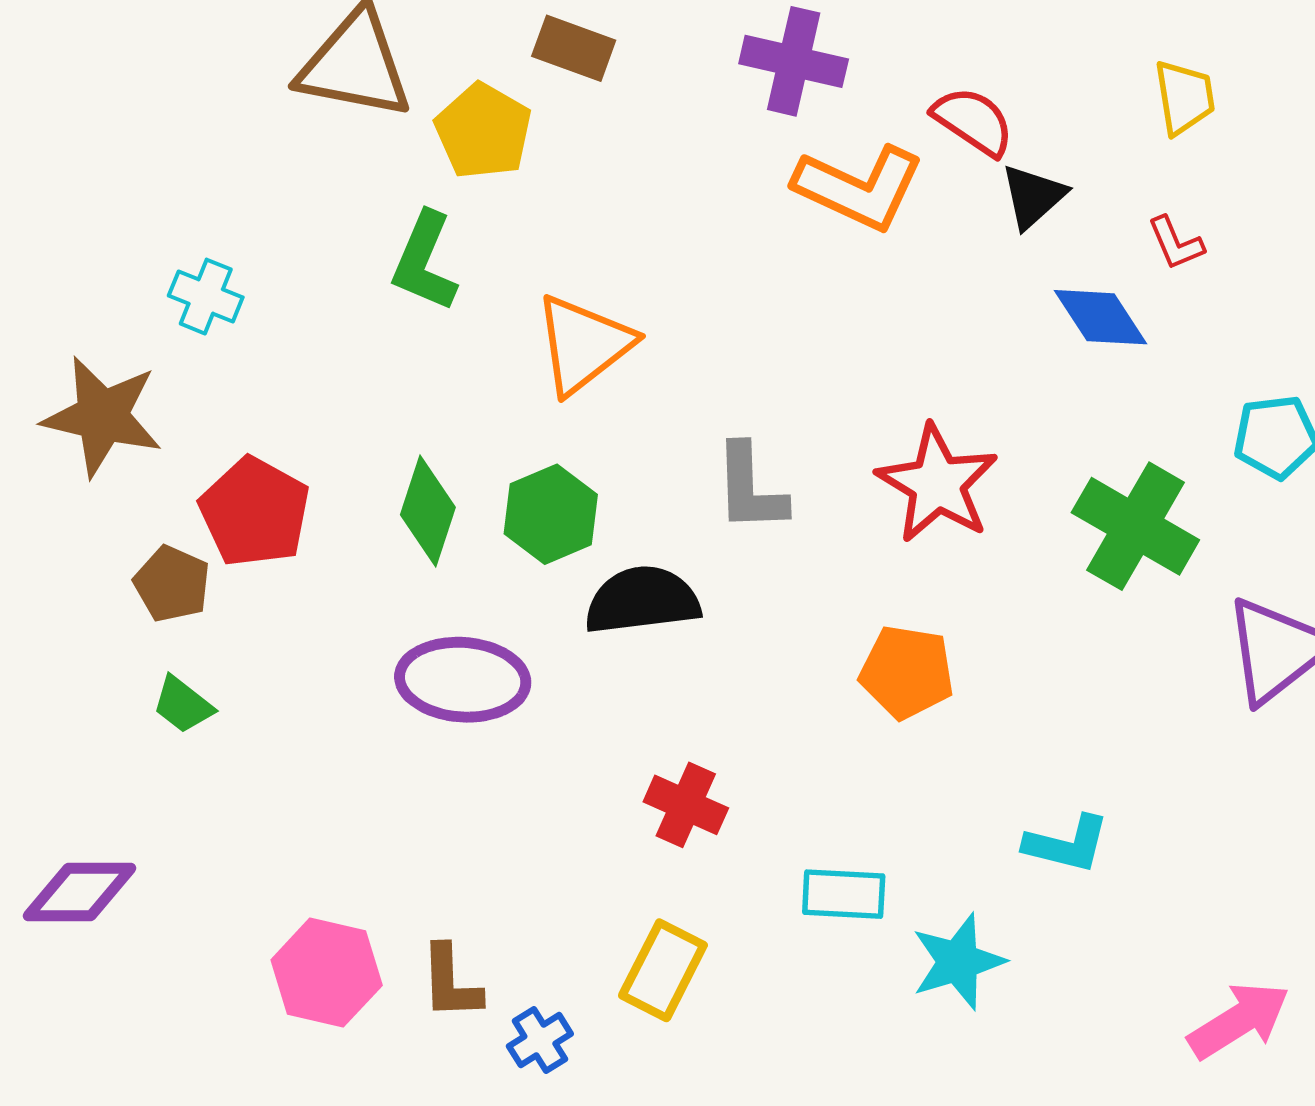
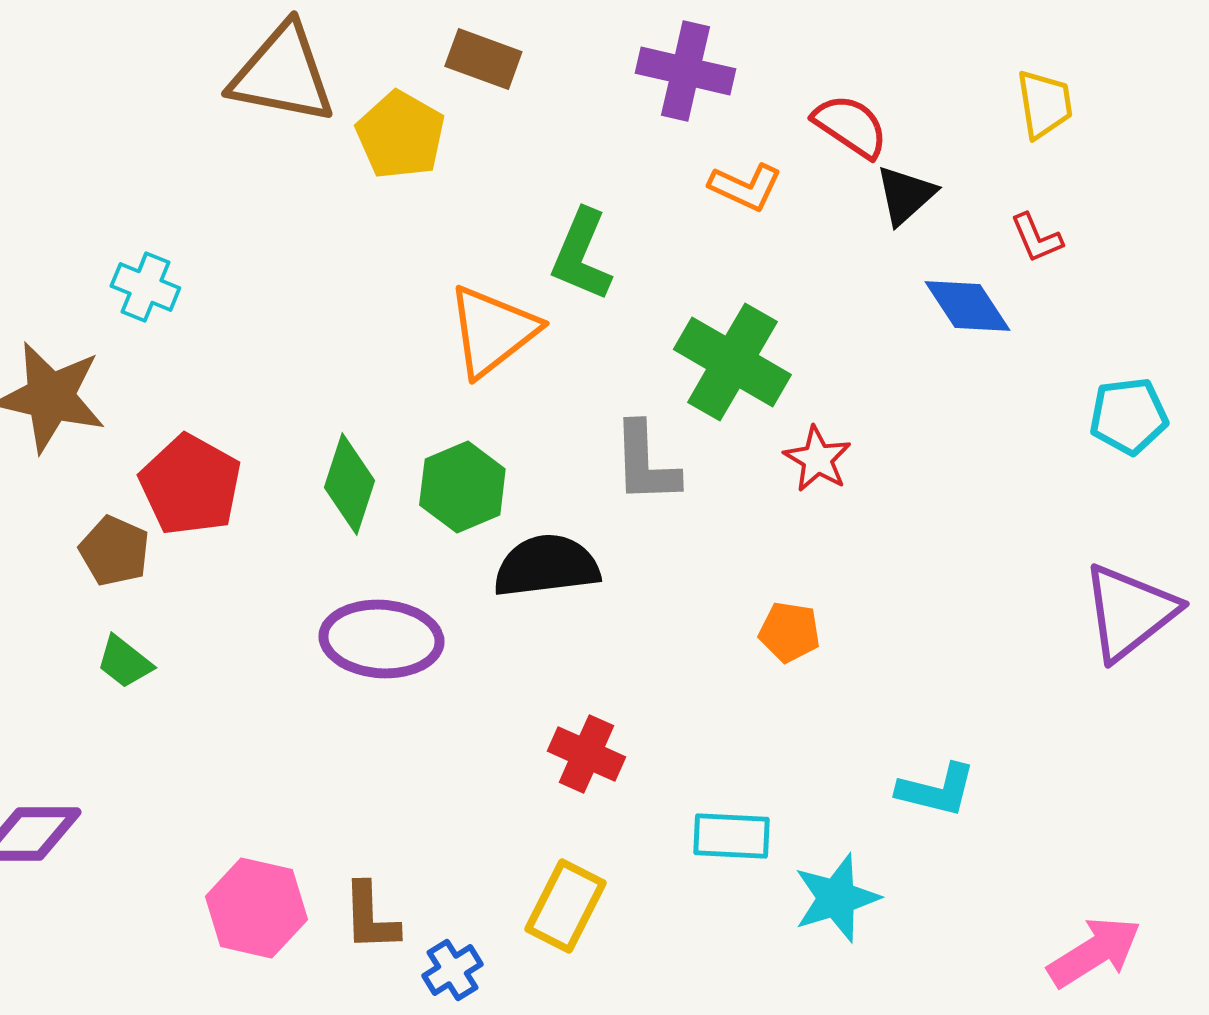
orange L-shape: (859, 188) -> (745, 187), size x0.6
green L-shape: (425, 262) -> (581, 255), moved
red star: (937, 484) -> (817, 459), size x0.6
green cross: (1135, 526) -> (732, 362), moved
orange pentagon: (907, 672) -> (789, 632), size x0.7

